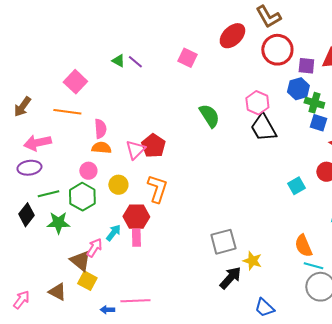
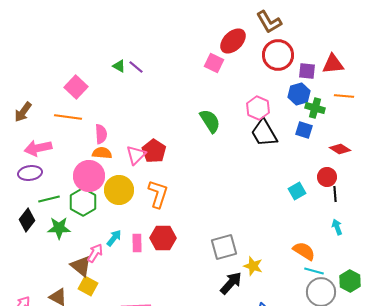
pink square: (187, 58) -> (214, 63), moved
blue square: (318, 123) -> (304, 130), moved
pink circle: (88, 171) -> (89, 176), size x1.8
yellow circle: (118, 185) -> (119, 190), size x1.5
red hexagon: (136, 217) -> (163, 238), moved
orange semicircle: (303, 246) -> (304, 251), turned 145

